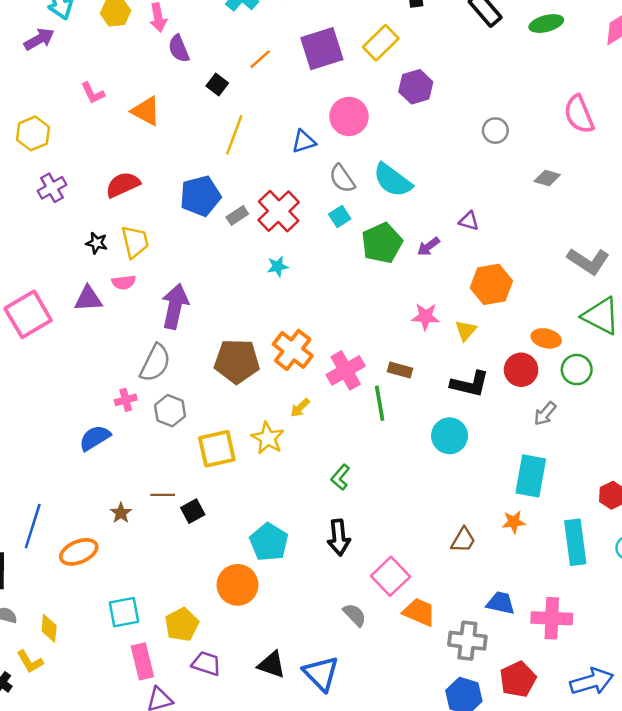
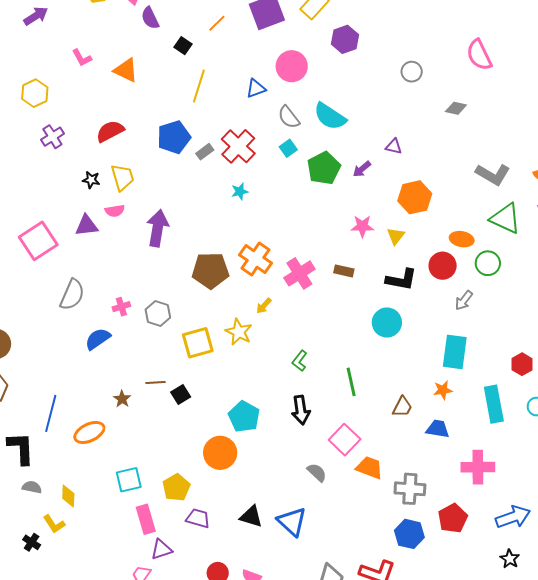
gray semicircle: (155, 363) -> (72, 295), moved
green line: (380, 403) -> (351, 382), moved
blue trapezoid: (501, 603) -> (438, 429), moved

